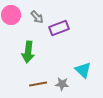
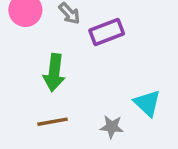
brown line: (38, 84) -> (52, 122), moved

